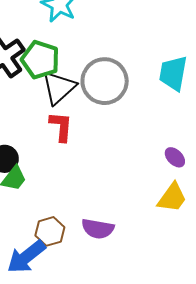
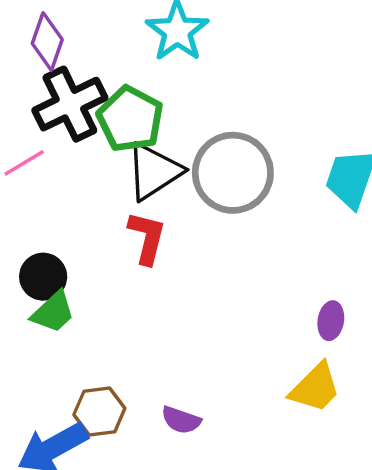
purple ellipse: (175, 157) -> (331, 321), turned 45
purple semicircle: (98, 229) -> (181, 420), size x0.7

